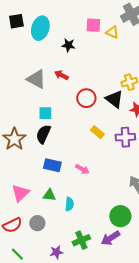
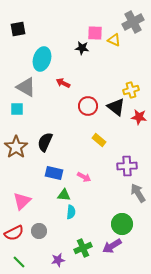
cyan ellipse: (40, 28) -> (42, 59), moved
black star: (68, 45) -> (82, 48), moved
gray triangle: (36, 79) -> (26, 87), moved
cyan square: (45, 113) -> (17, 109), moved
purple cross: (125, 137) -> (127, 166), moved
green triangle: (49, 195) -> (64, 195), moved

